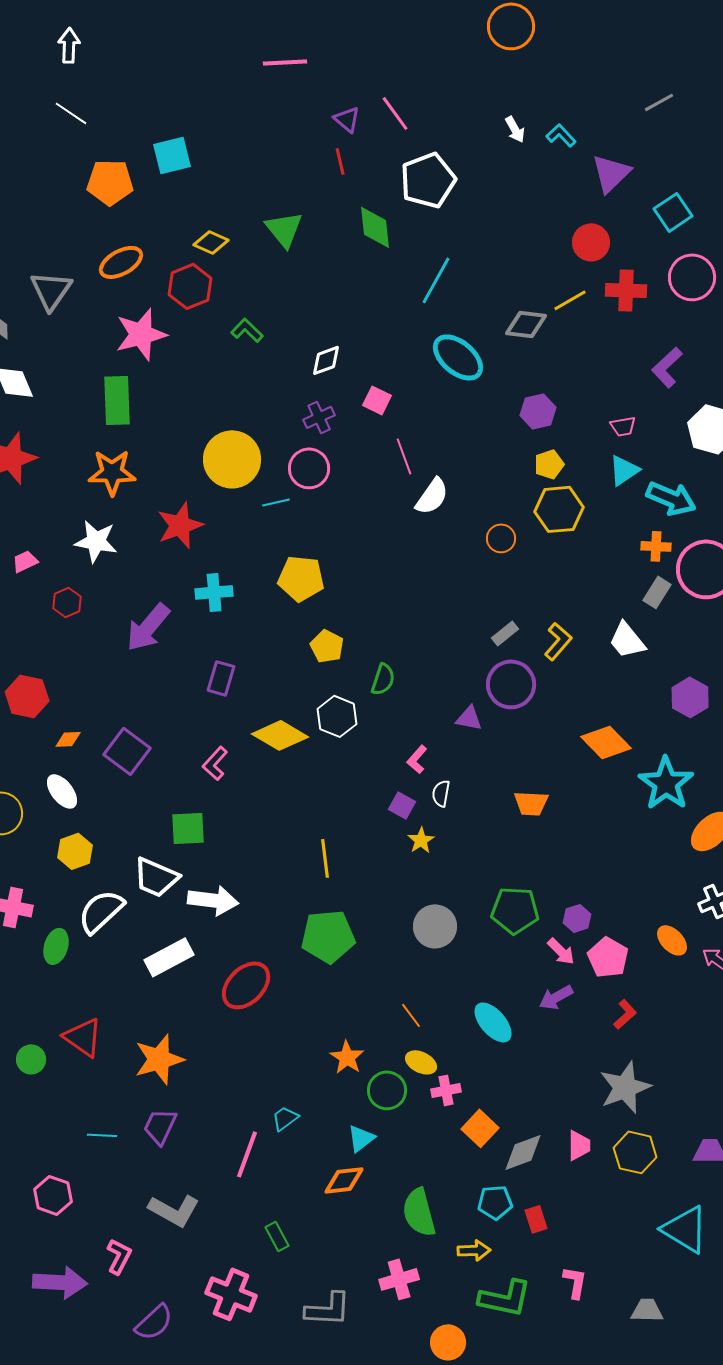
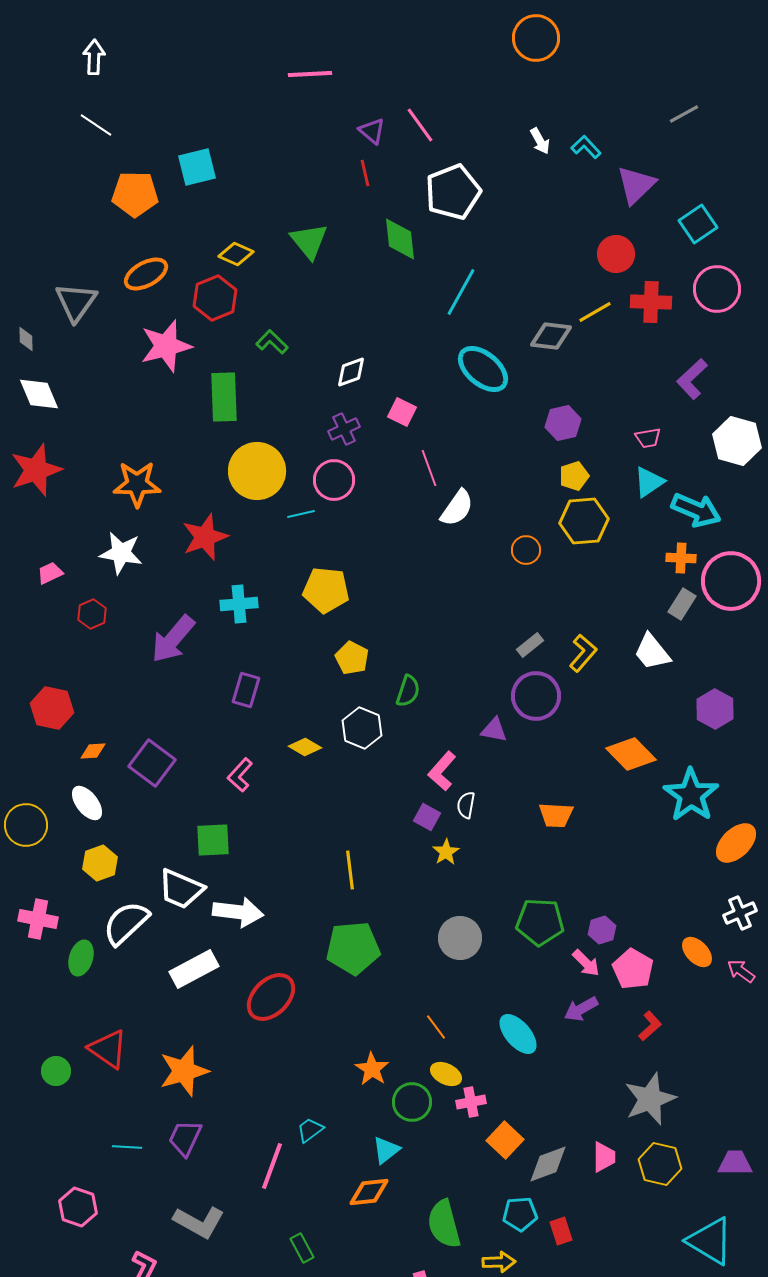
green rectangle: (117, 400) -> (224, 397), moved
yellow diamond: (280, 735) -> (305, 747), size x0.6
pink L-shape: (417, 759) -> (442, 771), size x1.4

